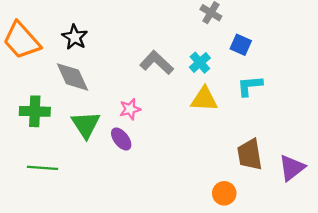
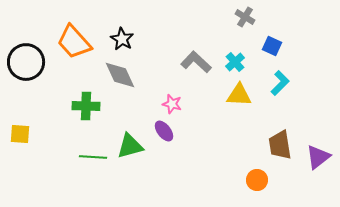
cyan L-shape: (250, 86) -> (280, 83), turned 140
pink star: (130, 109) -> (172, 104), turned 30
green triangle: (86, 125) -> (130, 146), moved, turned 48

